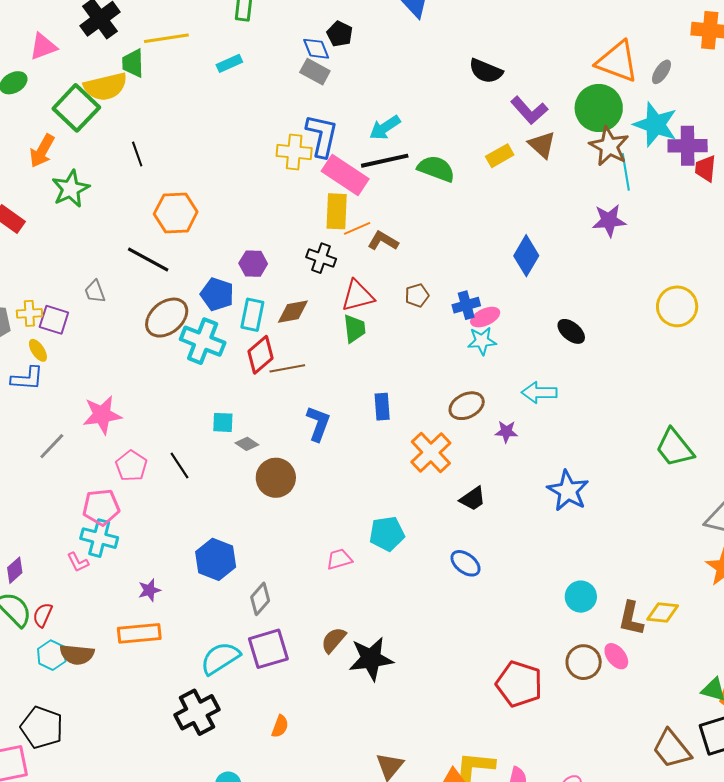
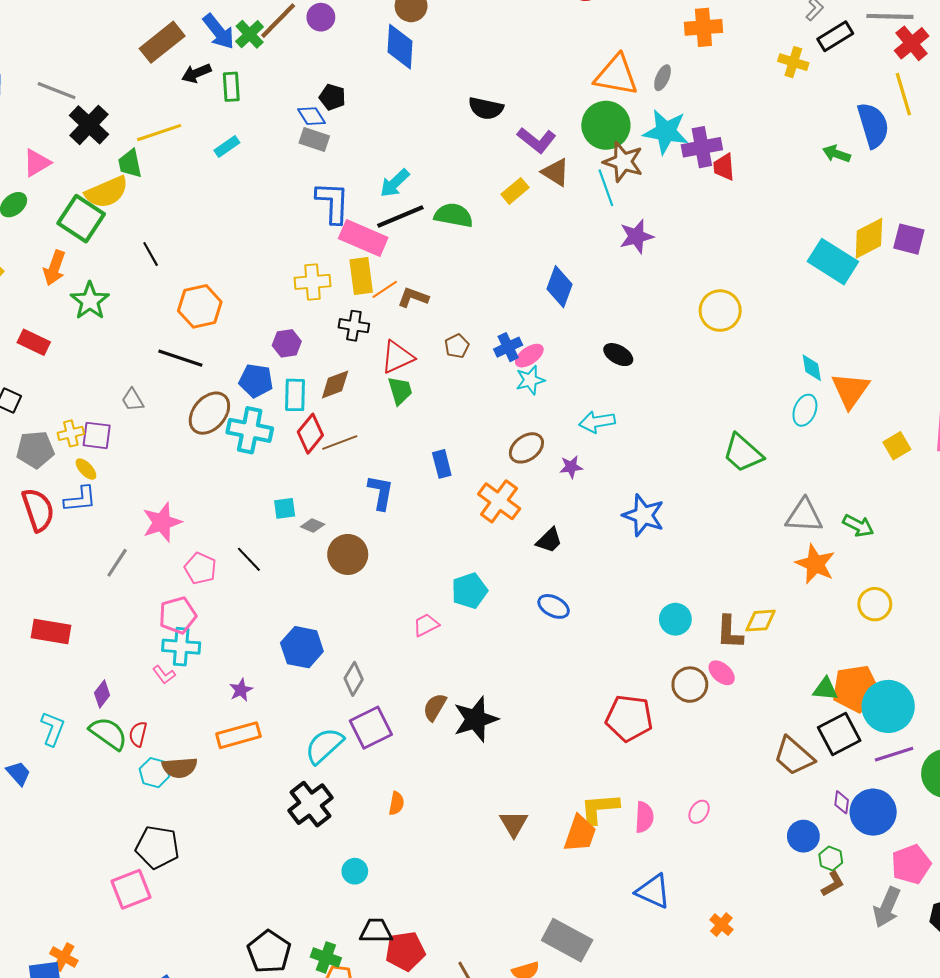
yellow cross: (294, 152) -> (312, 282), moved
cyan line: (626, 172) -> (606, 188), moved

